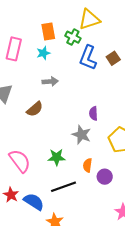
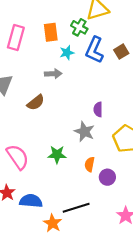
orange rectangle: (48, 31) -> (51, 32), moved
cyan star: (43, 53) -> (67, 53), moved
black line: (63, 187) -> (76, 208), moved
blue semicircle: (34, 202) -> (31, 201), turned -30

